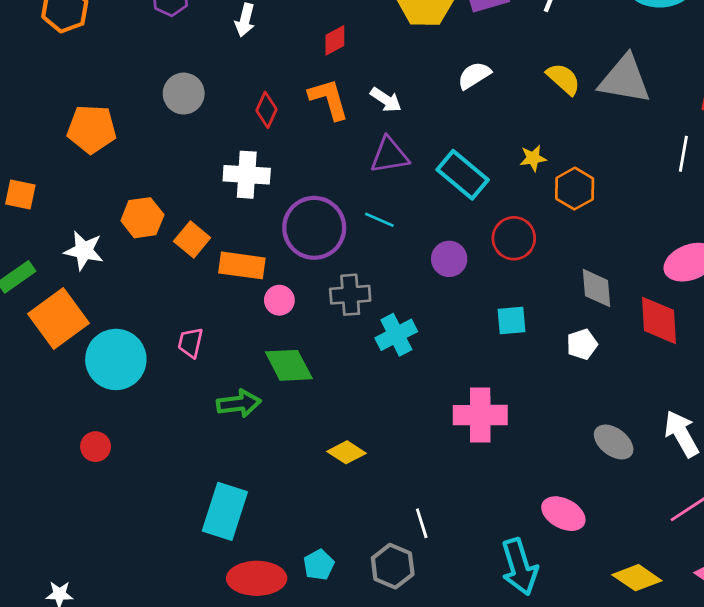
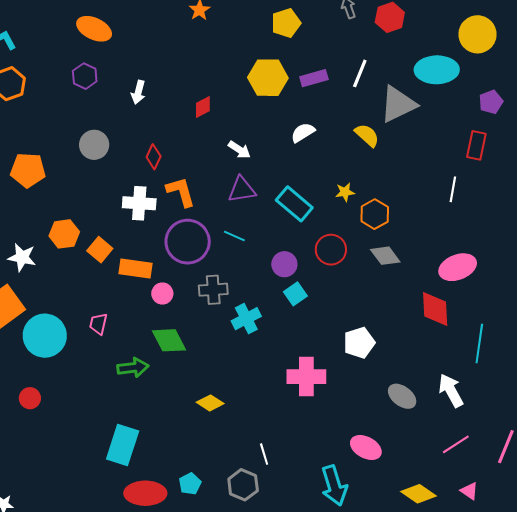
gray triangle: (625, 79) -> (398, 104), moved, turned -36
orange L-shape: (329, 99) -> (181, 192), moved
gray diamond: (597, 288) -> (385, 256), moved, turned -32
cyan square: (511, 321) -> (295, 294), moved, turned -30
white pentagon: (582, 344) -> (359, 343), moved, size x1.4

